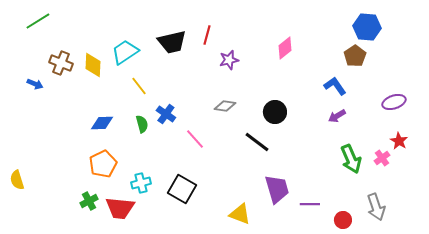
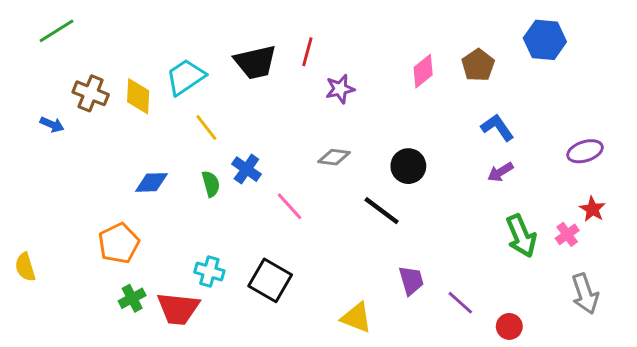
brown pentagon: (355, 56) -> (478, 65), moved
orange pentagon: (103, 164) -> (119, 243), moved
cyan cross: (141, 183) -> (209, 271), turned 30
purple trapezoid: (277, 189) -> (411, 280), size x0.7
purple line: (310, 204) -> (460, 303), turned 42
gray arrow: (376, 207) -> (585, 294), moved

